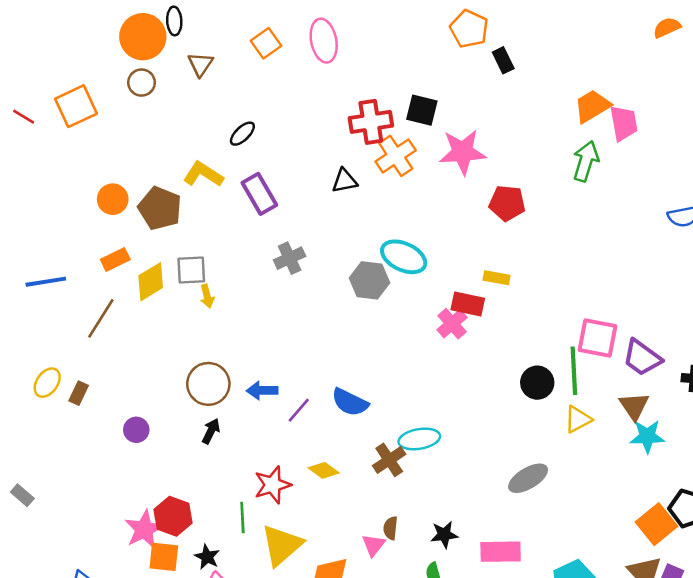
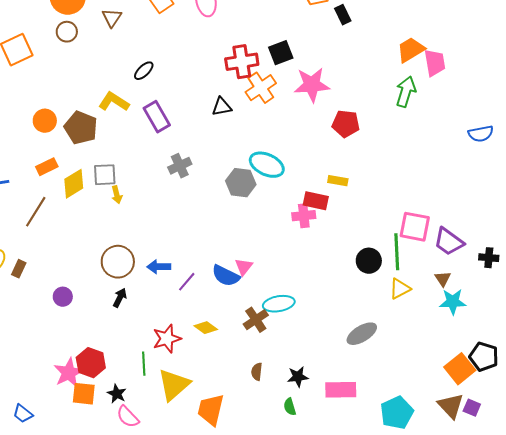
black square: (422, 110) -> (281, 53), turned -35
pink cross: (452, 324) -> (304, 216), turned 35
brown triangle: (634, 406) -> (443, 279), size x0.7
pink triangle: (373, 545) -> (244, 267), moved

